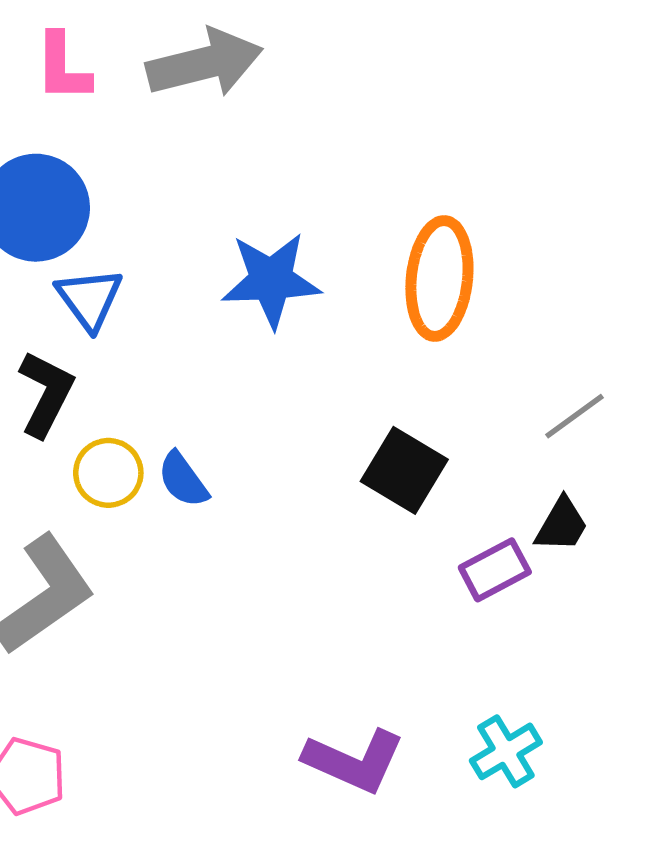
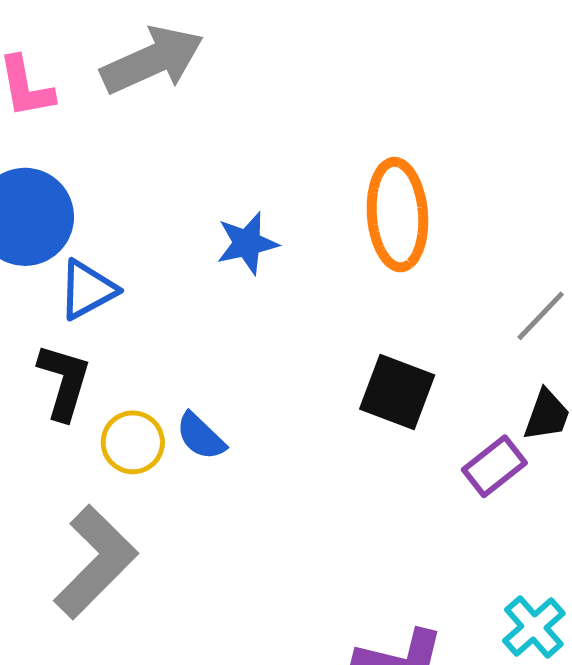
blue star: (271, 280) -> (247, 243), size x0.7
blue triangle: (89, 299) -> (87, 290), turned 48

